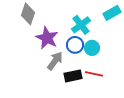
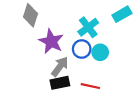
red line: (94, 74) -> (90, 86), moved
black rectangle: (73, 76) -> (60, 83), moved

